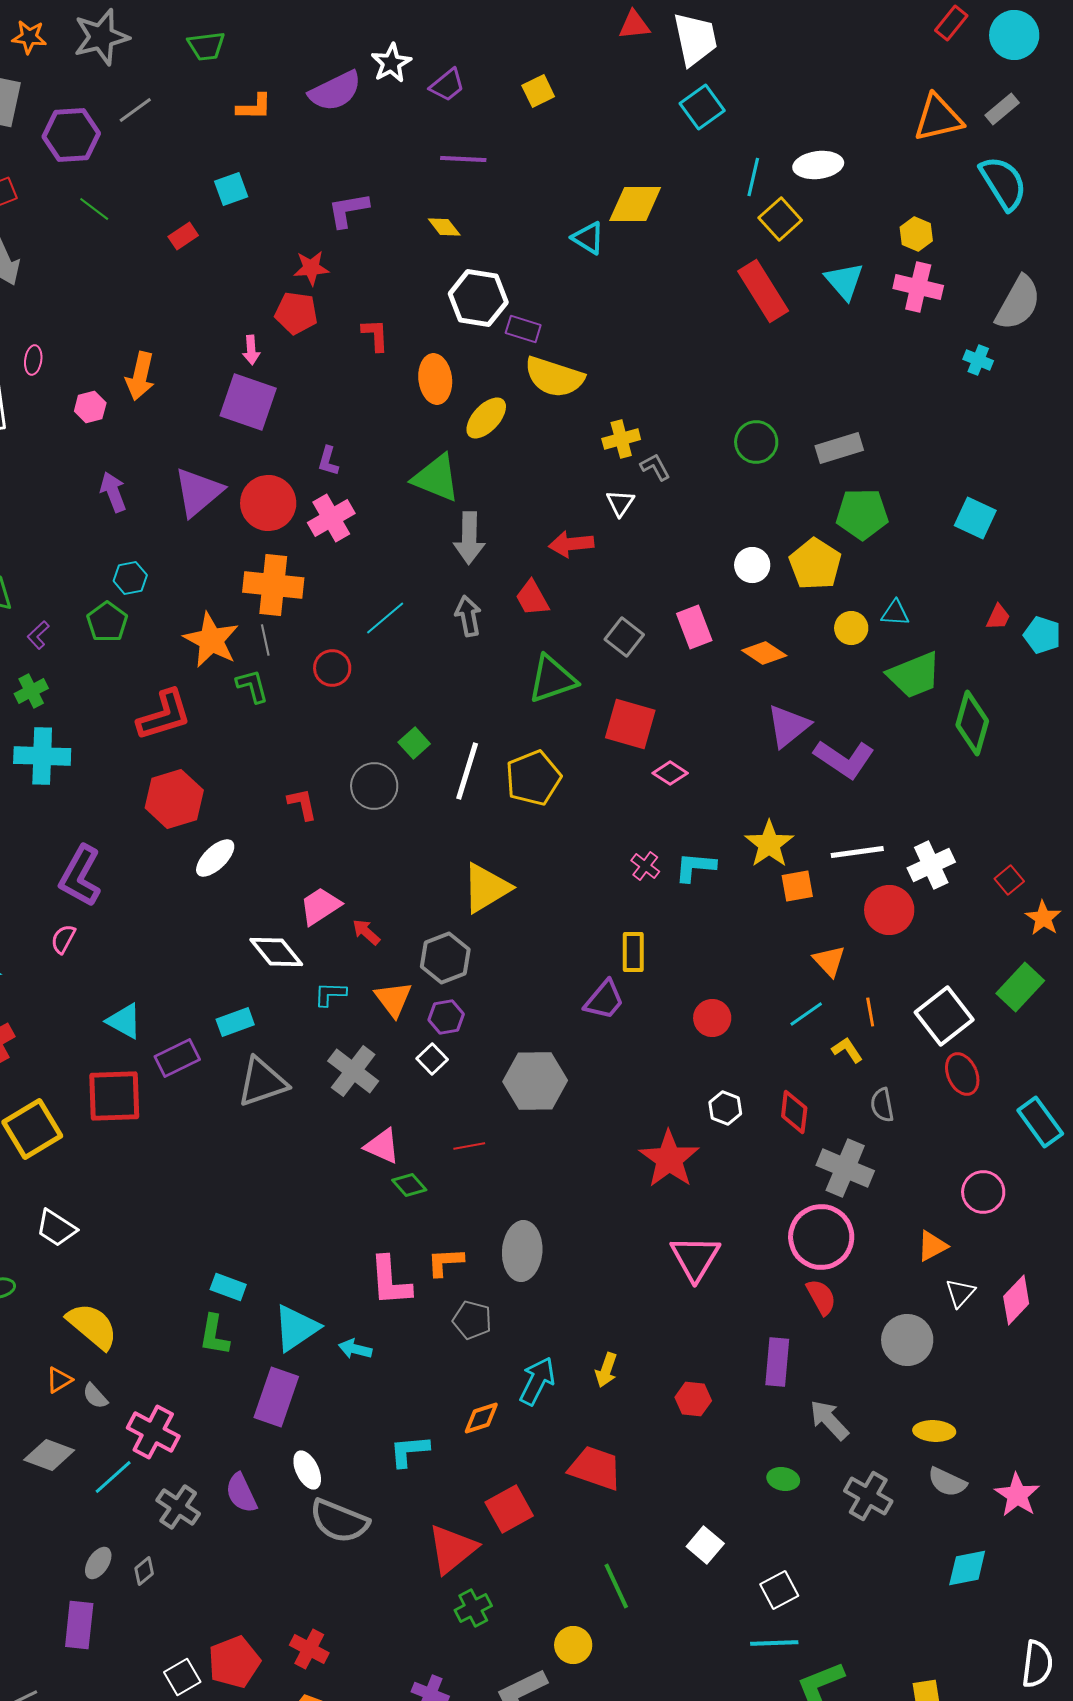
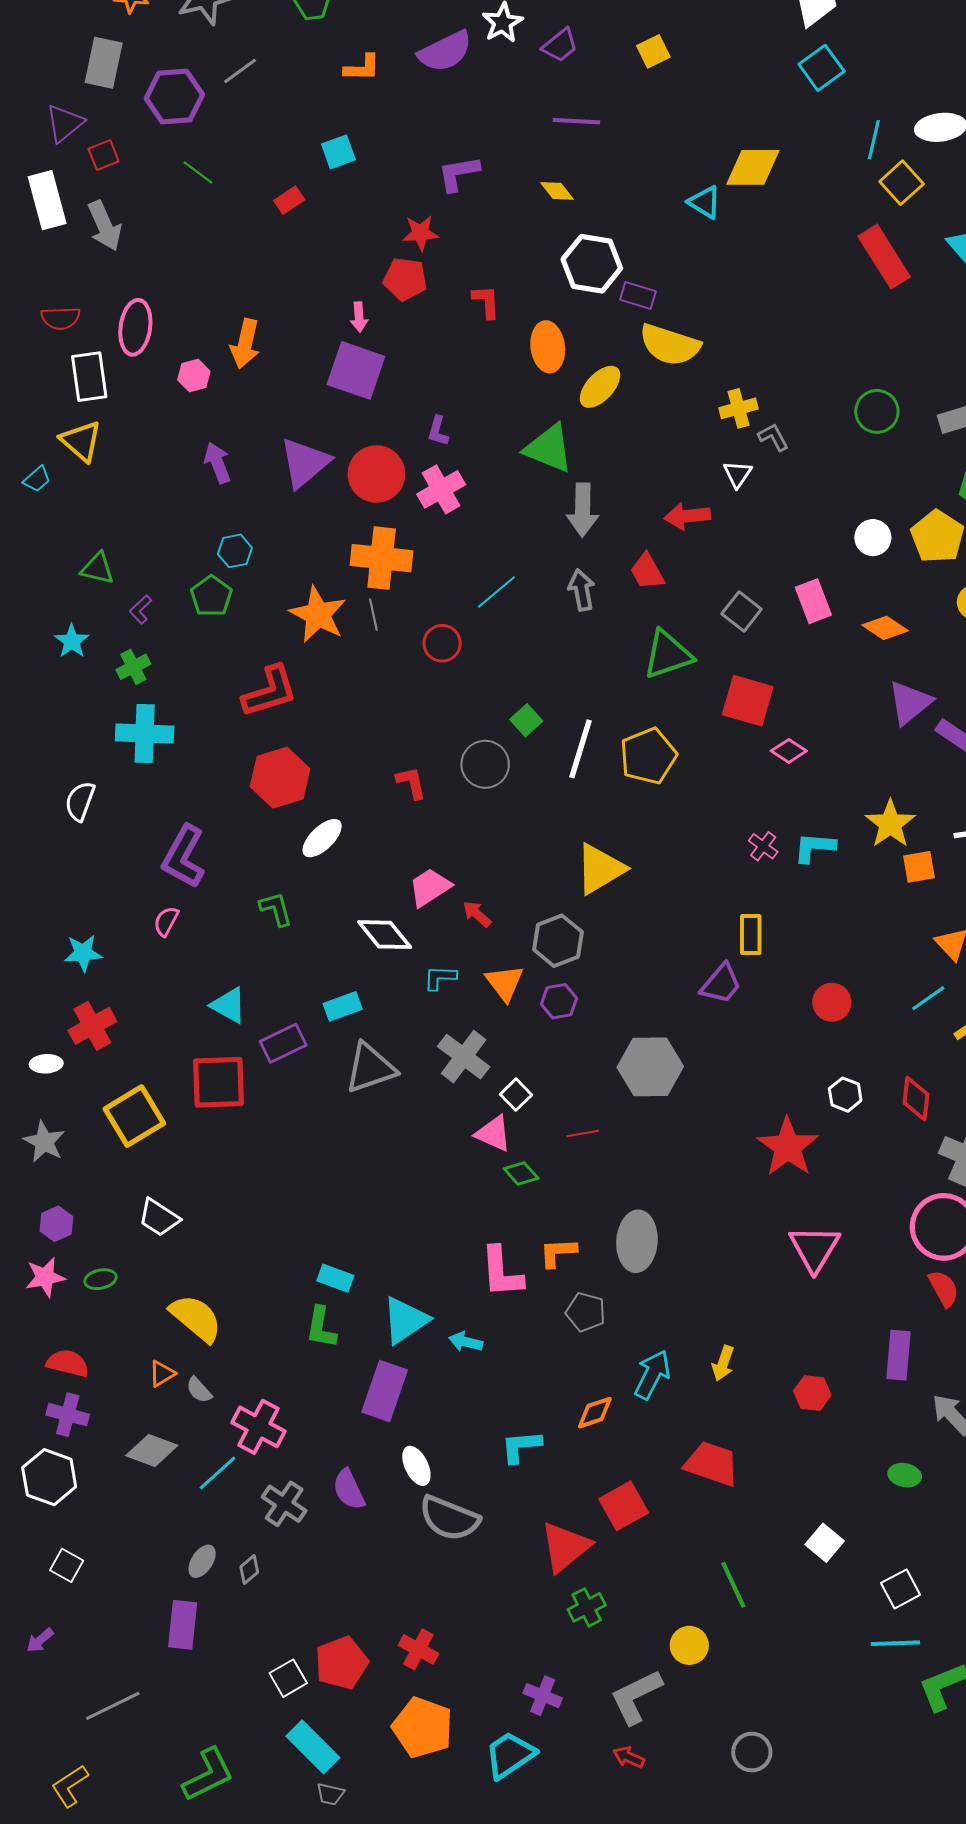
pink ellipse: (33, 360) -> (135, 327), size x1.8
green L-shape: (252, 686) -> (276, 909), moved
white square: (432, 1059) -> (516, 1095), moved

